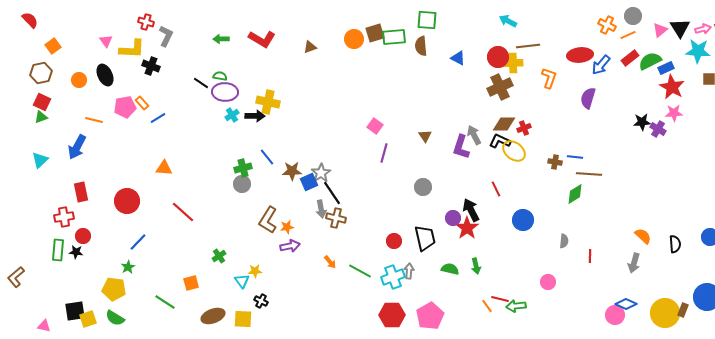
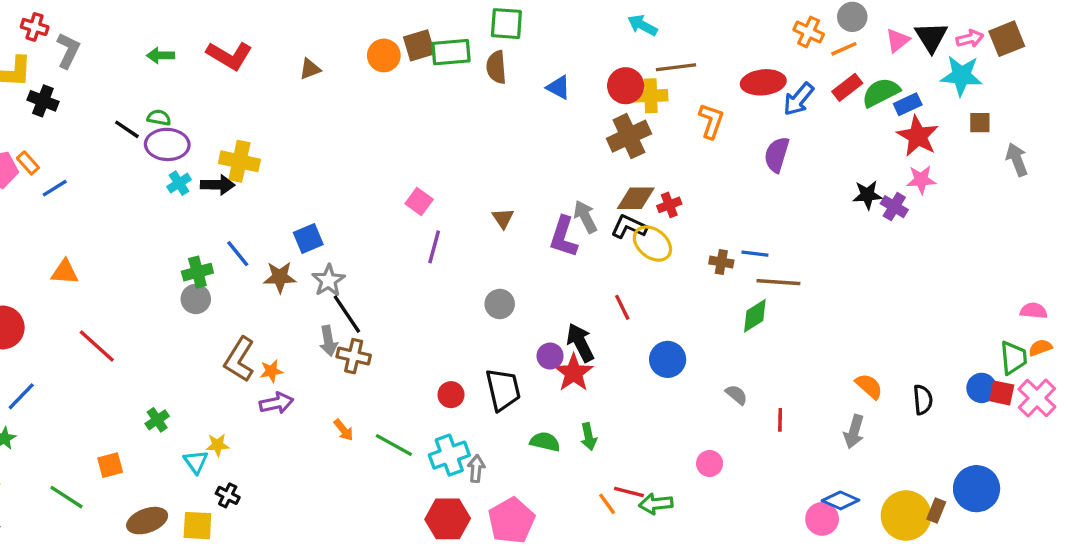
blue square: (309, 182) -> (308, 238), moved
gray semicircle: (564, 241) -> (736, 395), turned -56
gray arrow: (409, 271) -> (476, 469), moved

